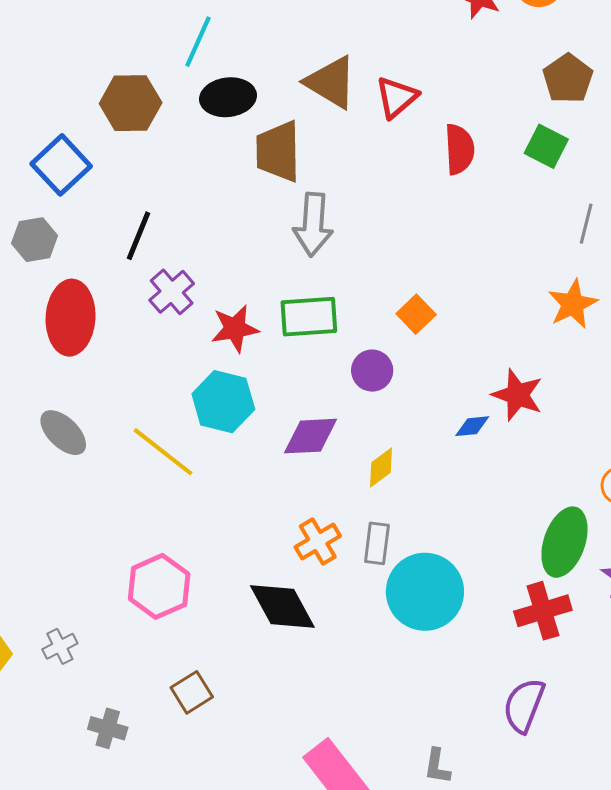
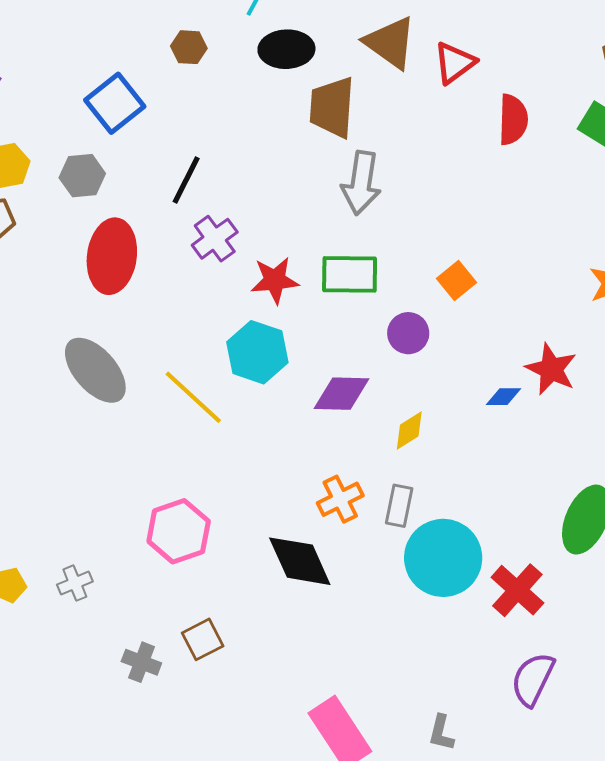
brown hexagon: (131, 103) -> (189, 47), size x0.6
gray ellipse: (63, 433) -> (95, 370), size x1.4
red cross: (543, 611) -> (517, 590), moved, turned -36
gray cross: (108, 728) -> (141, 662), moved

